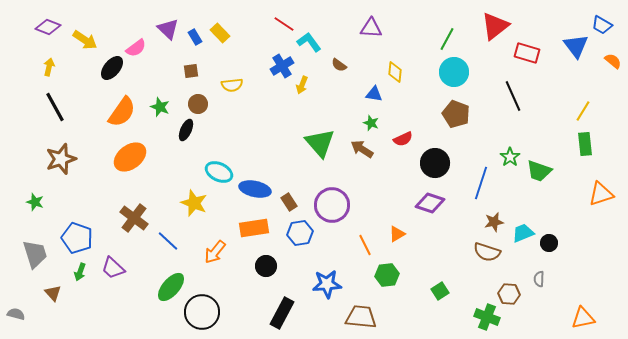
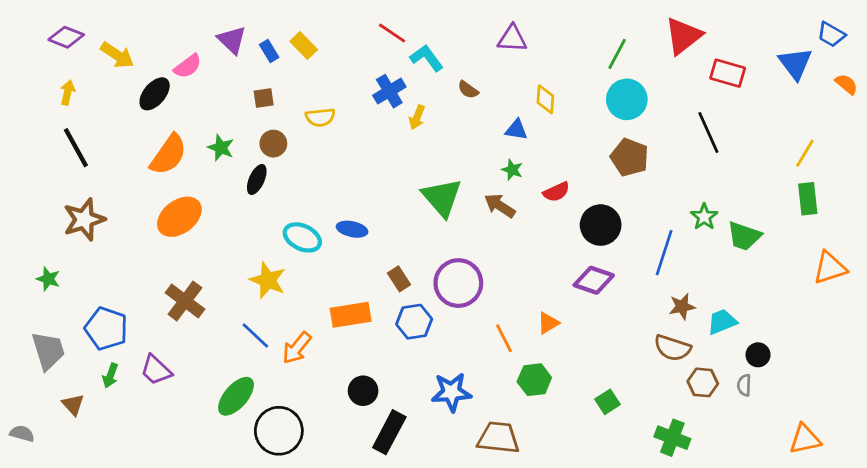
blue ellipse: (255, 189) -> (352, 229), moved, size x0.7
blue line: (168, 241) -> (255, 335), moved
black circle: (549, 243) -> (758, 355), moved
black circle: (266, 266) -> (363, 391), moved
brown hexagon: (509, 294) -> (703, 382), moved

